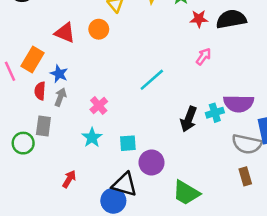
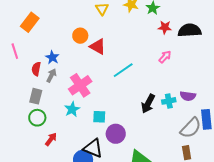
orange circle: (99, 29) -> (80, 36), moved
red triangle: (65, 33) -> (98, 47), moved
orange rectangle: (33, 59) -> (30, 22), moved
purple semicircle: (239, 104) -> (188, 96), size x0.7
pink cross: (99, 106) -> (80, 85), size x1.6
green circle: (23, 143) -> (37, 118), moved
gray semicircle: (247, 144) -> (191, 128), turned -65

